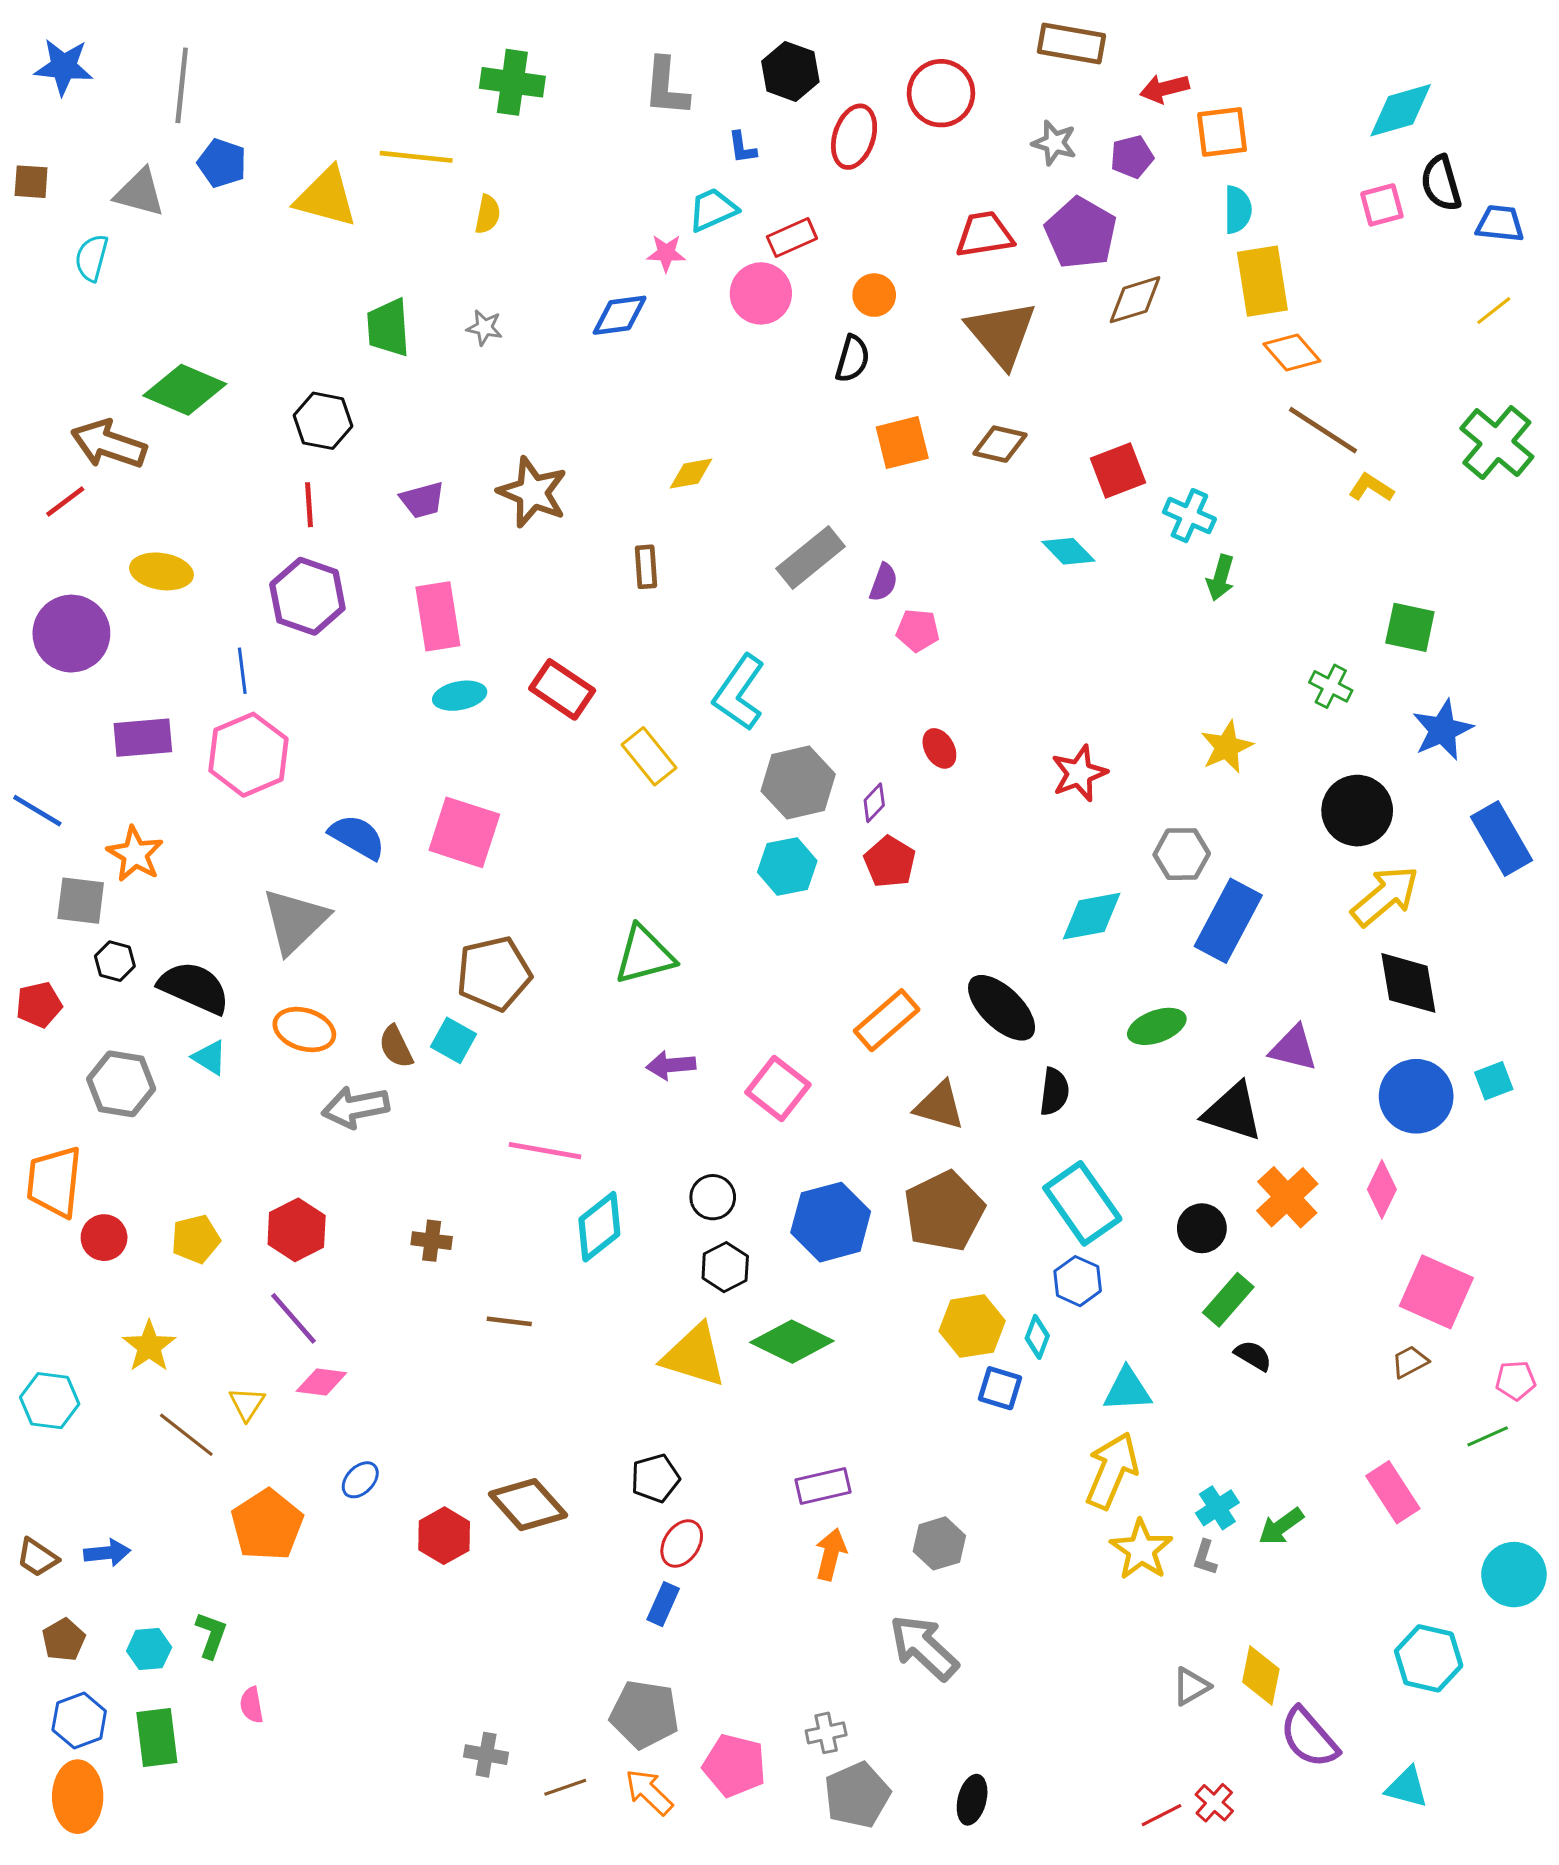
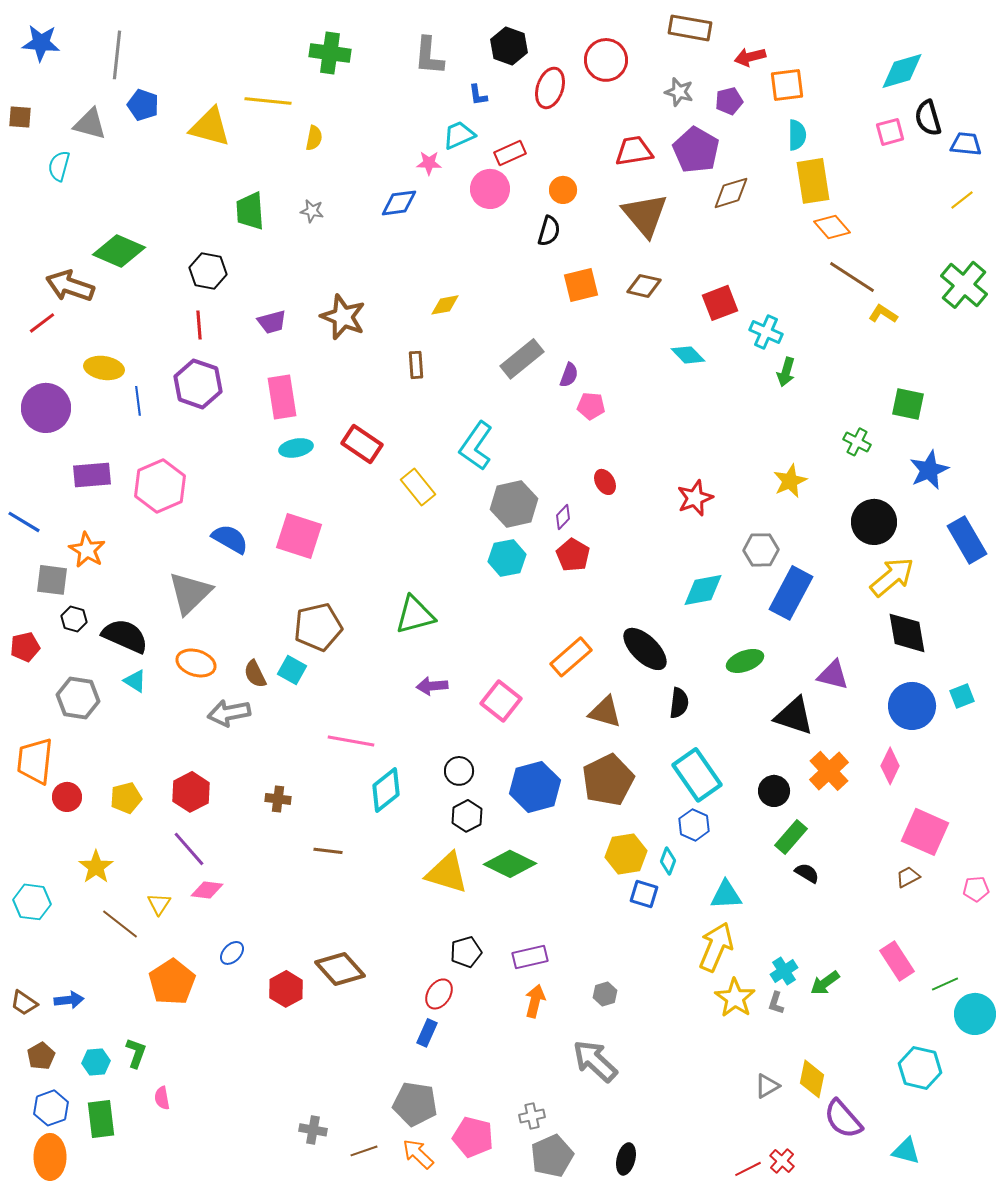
blue line: (242, 671) -> (138, 401), moved
green line: (1488, 1436) -> (945, 984), moved
black pentagon: (655, 1478) -> (466, 952), moved
gray hexagon: (939, 1543) -> (605, 994), size x0.7

